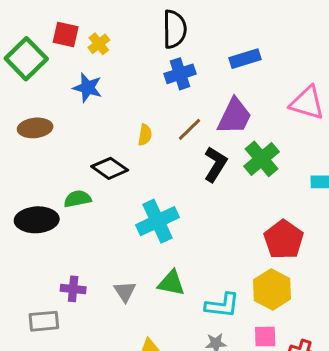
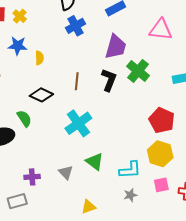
brown line: (190, 129) -> (77, 81), moved, turned -30
yellow semicircle: (145, 135) -> (39, 58), moved
green semicircle: (77, 199) -> (24, 118), turned 78
green triangle: (171, 283) -> (95, 162), turned 36

